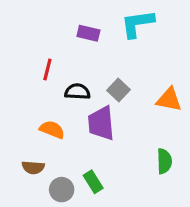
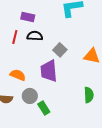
purple rectangle: (88, 33) -> (28, 17), moved
black semicircle: (77, 92) -> (35, 36), moved
gray circle: (62, 190) -> (30, 96), moved

